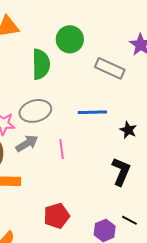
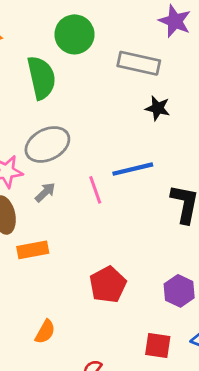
blue line: (92, 112) -> (133, 169), moved
black star: (128, 130) -> (158, 108), moved
gray arrow: (27, 143) -> (45, 192), size x0.7

